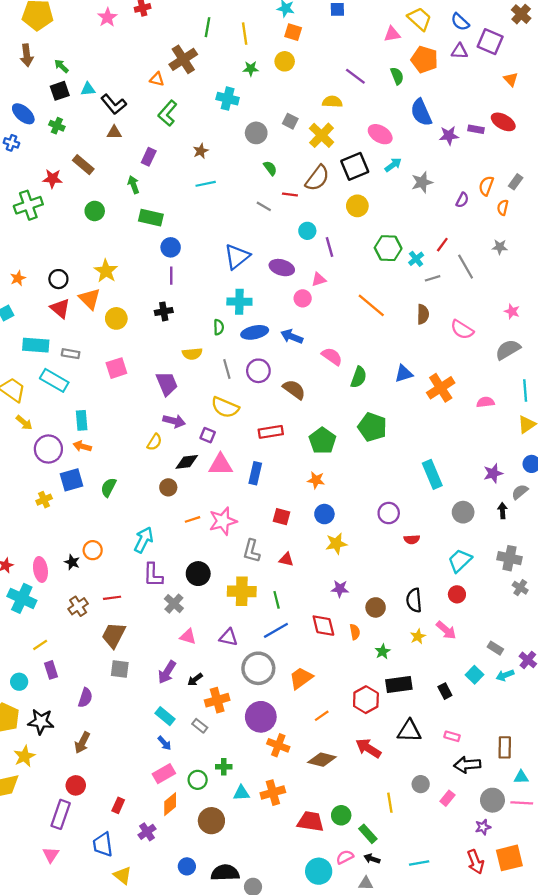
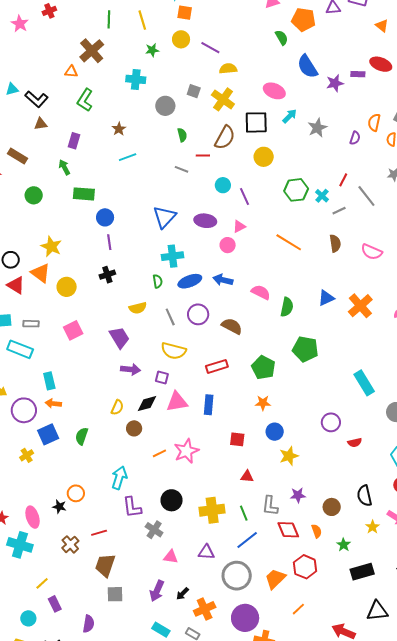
purple line: (355, 76) -> (210, 48), moved
black square: (355, 166) -> (256, 122), turned 30
green semicircle: (270, 168) -> (182, 135), turned 32
yellow semicircle: (154, 442) -> (117, 407), moved
gray L-shape: (252, 551) -> (270, 506), moved
red hexagon: (366, 700) -> (305, 567), moved

